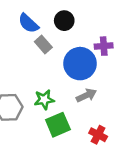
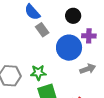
black circle: (64, 21) -> (73, 16), moved
gray arrow: (86, 95) -> (88, 69), moved

